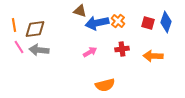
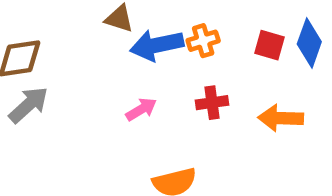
orange cross: (118, 21) -> (203, 41), turned 32
gray arrow: (39, 50) -> (29, 105), turned 132

